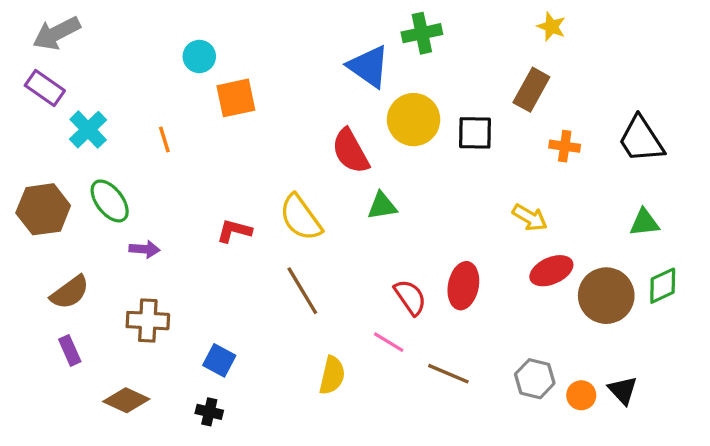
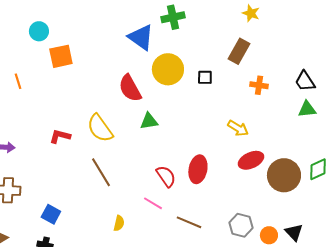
black square: (475, 133) -> (205, 77), size x0.7
black trapezoid: (641, 140) -> (305, 81), size x0.7
green triangle: (644, 223) -> (307, 109), moved
yellow semicircle: (332, 375) -> (119, 223), size x0.7

